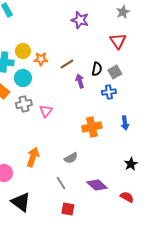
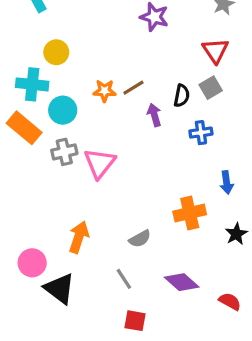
yellow circle: (23, 51) -> (56, 52), moved
orange star: (41, 59) -> (104, 91), moved
gray square: (115, 72) -> (211, 88), moved
pink triangle: (46, 111) -> (100, 163), size x1.5
orange cross: (92, 127) -> (190, 213), moved
black star: (131, 164) -> (236, 234), moved
black triangle: (21, 202) -> (59, 289), moved

